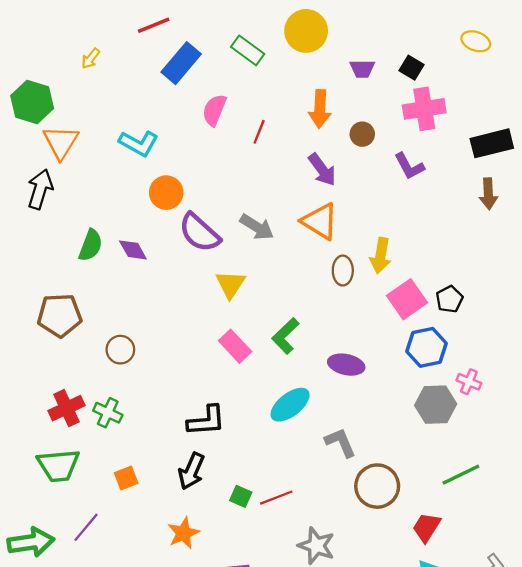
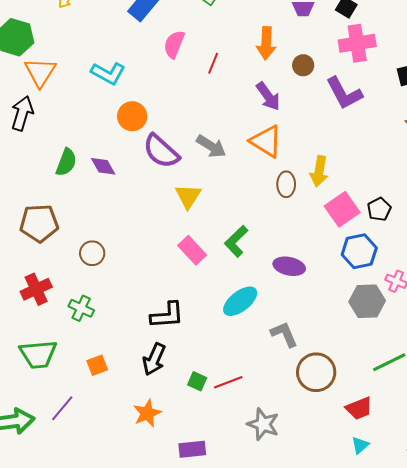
purple L-shape: (409, 166) -> (344, 93), size x1.4
red cross: (66, 408) -> (36, 289), moved
red trapezoid: (426, 527) -> (359, 408), turned -144

